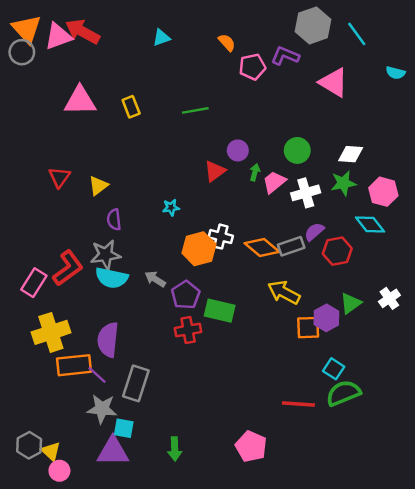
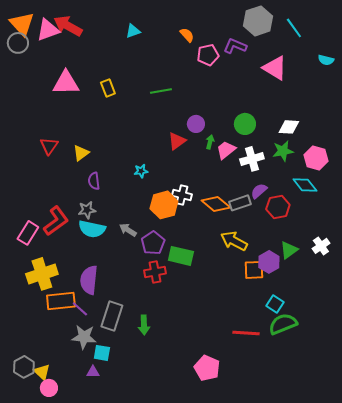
gray star: (106, 255) -> (87, 210), size x0.7
green arrow: (175, 449) -> (144, 325), moved
purple triangle: (113, 451) -> (93, 372), size x0.5

